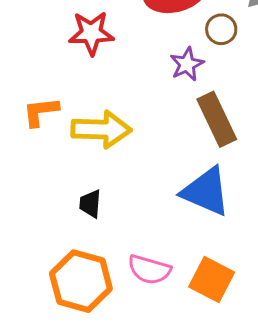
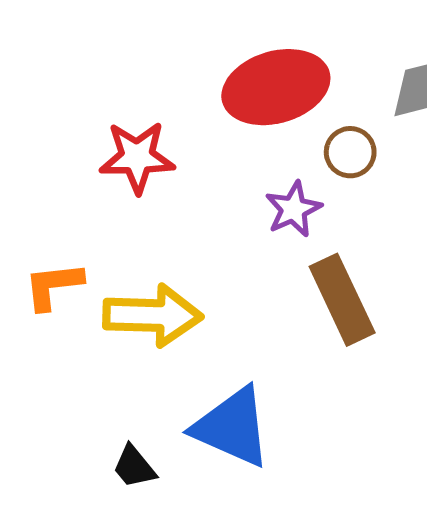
blue triangle: (206, 192) -> (232, 427), moved
black trapezoid: (90, 204) -> (134, 467), moved, turned -44

